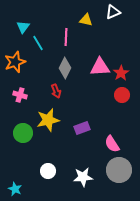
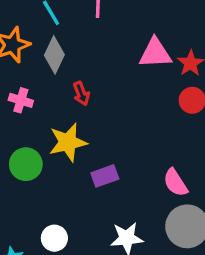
gray diamond: (65, 68) -> (54, 55), moved
purple rectangle: (82, 128) -> (105, 176), moved
white circle: (48, 171) -> (54, 238), moved

